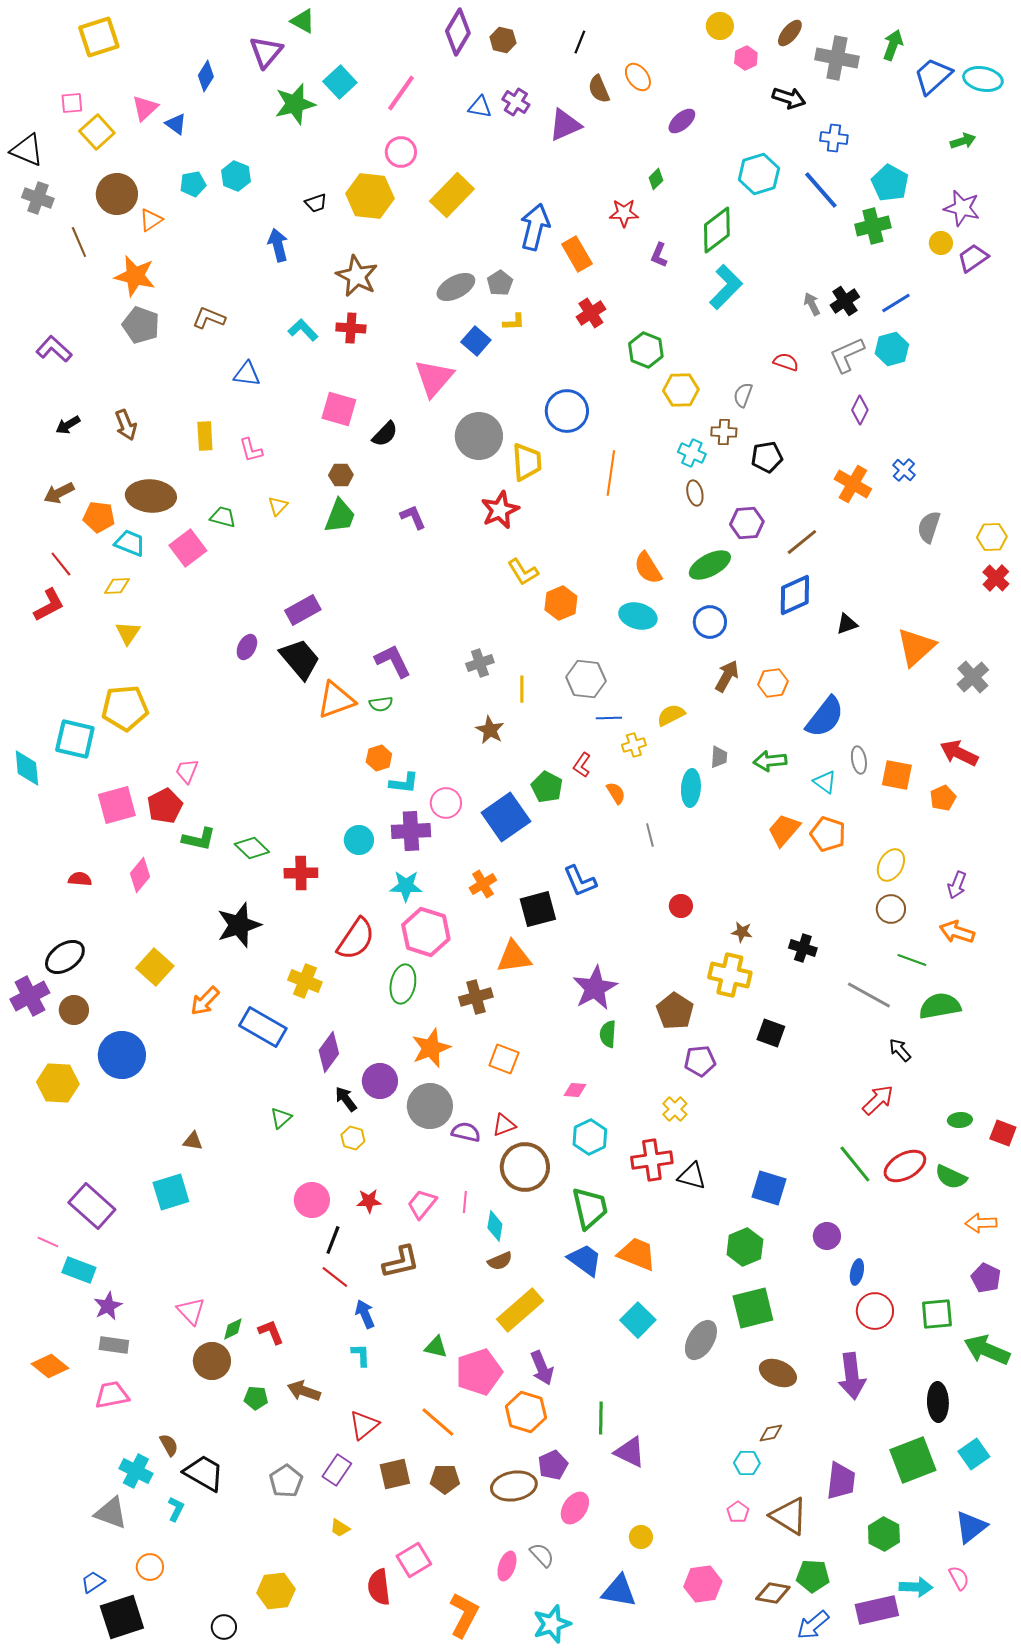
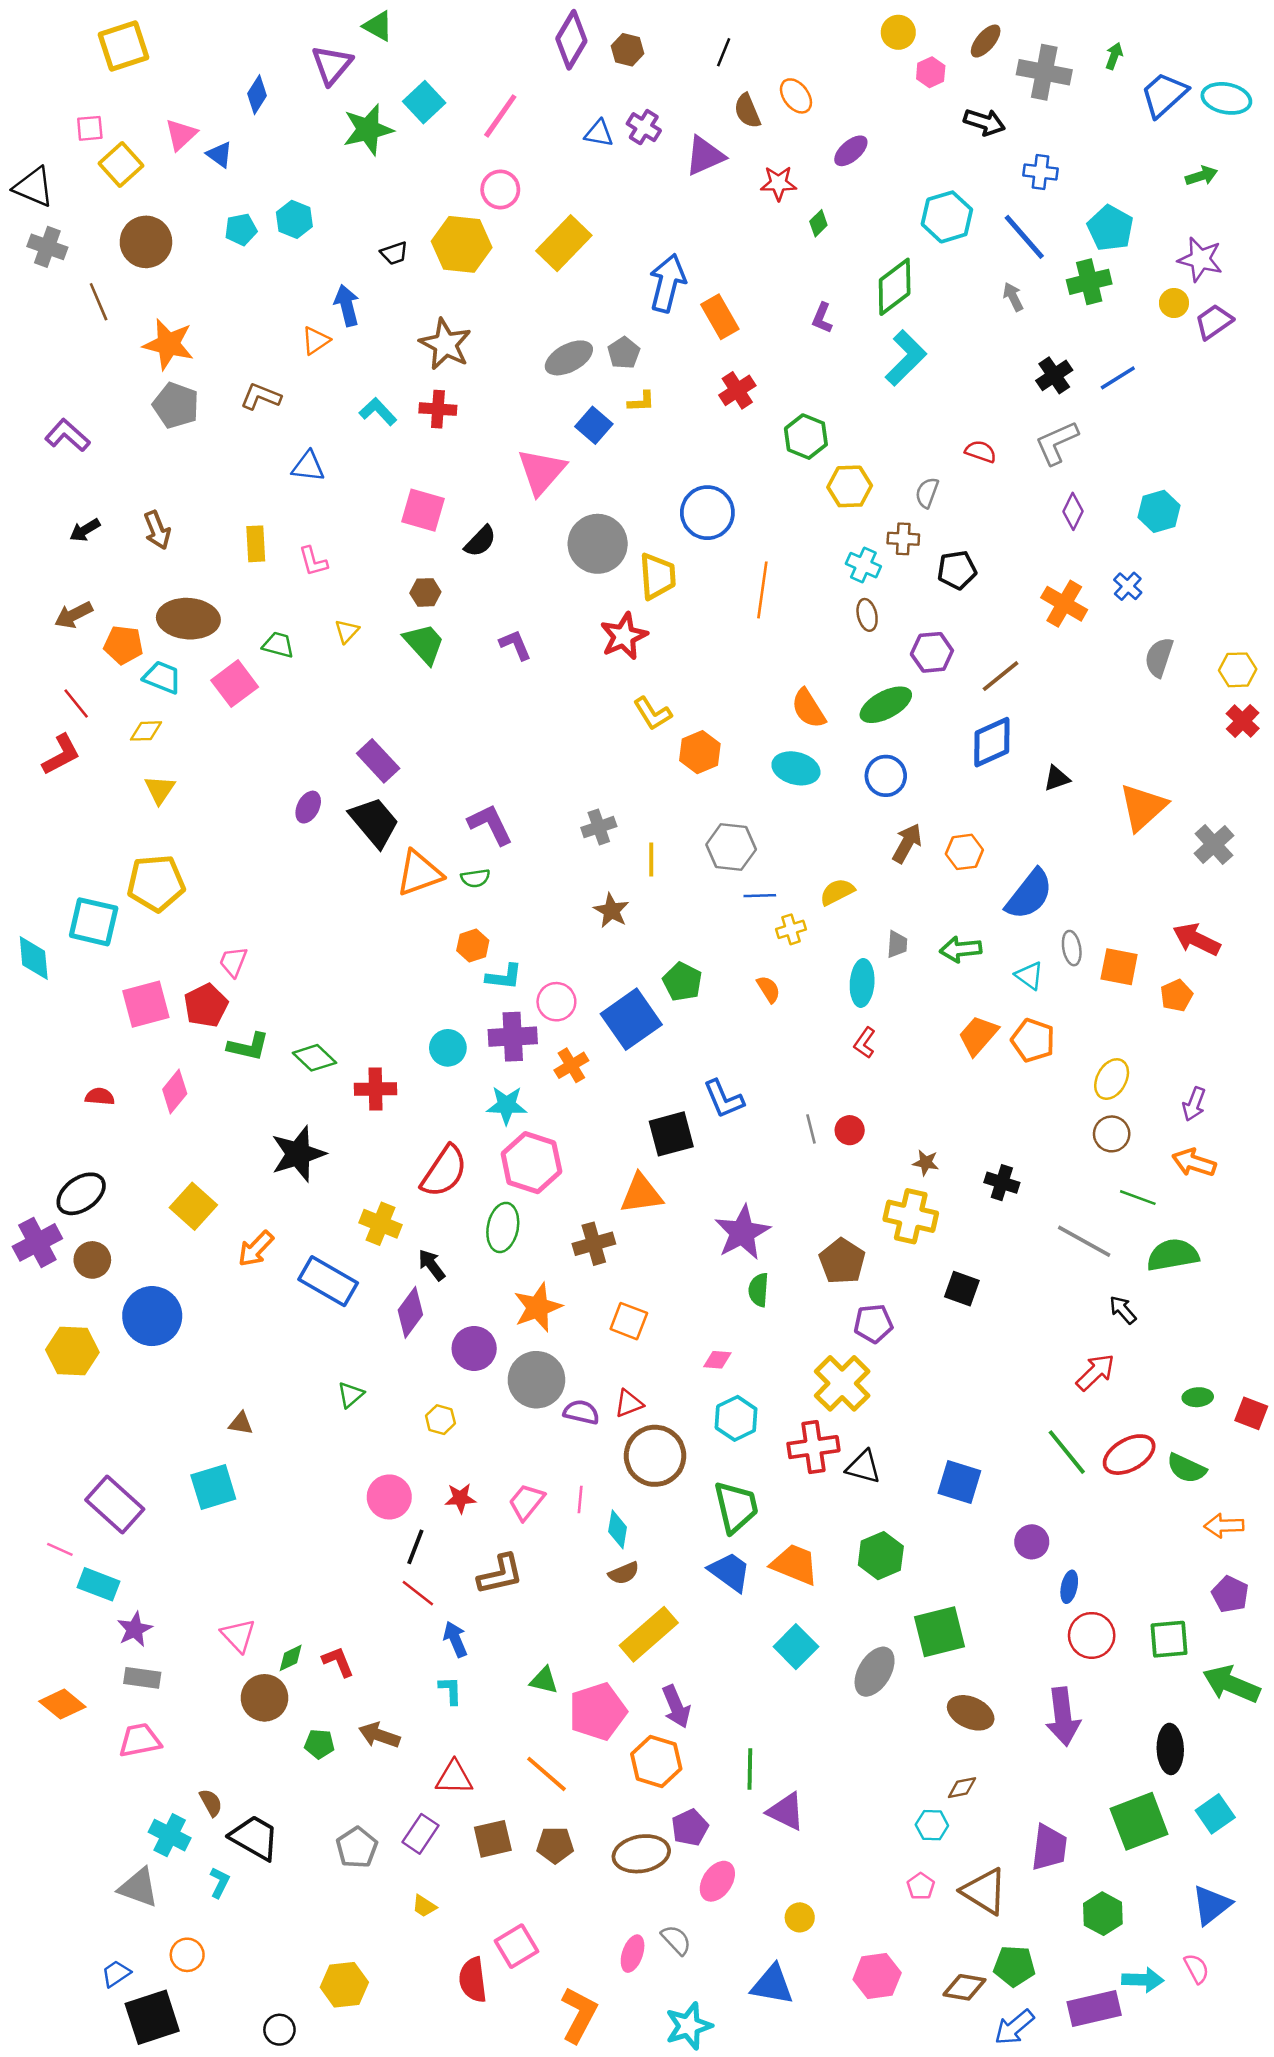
green arrow: (893, 45) -> (1114, 56), size x0.7
red star: (624, 213) -> (779, 183), moved
orange triangle: (151, 220) -> (316, 340), moved
gray arrow: (812, 304) -> (1013, 297), moved
cyan hexagon: (892, 349) -> (1159, 511), moved
green trapezoid: (340, 516) -> (424, 644), turned -63
purple rectangle: (303, 610) -> (378, 761), turned 76
red L-shape: (582, 765) -> (865, 1043), moved
gray line: (650, 835) -> (811, 1129), moved
orange cross: (483, 884) -> (571, 1065), moved
black arrow: (346, 1099) -> (432, 1265), moved
yellow cross: (675, 1109) -> (842, 1383), size x1.8
green hexagon: (745, 1247) -> (881, 1556), moved
red triangle: (364, 1425) -> (454, 1778), turned 40

